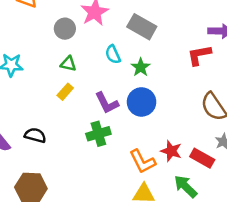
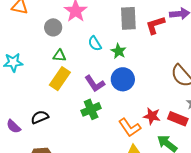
gray rectangle: (142, 27) -> (128, 18), moved, turned 65
red L-shape: (199, 55) -> (155, 25), moved
yellow rectangle: (65, 92) -> (60, 79), size x1.6
black semicircle: (35, 135) -> (40, 117), turned -30

